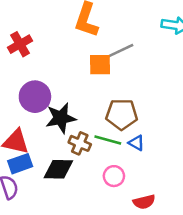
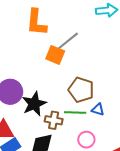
orange square: (100, 65) -> (55, 55), turned 36
brown pentagon: (122, 114) -> (81, 90), turned 30

